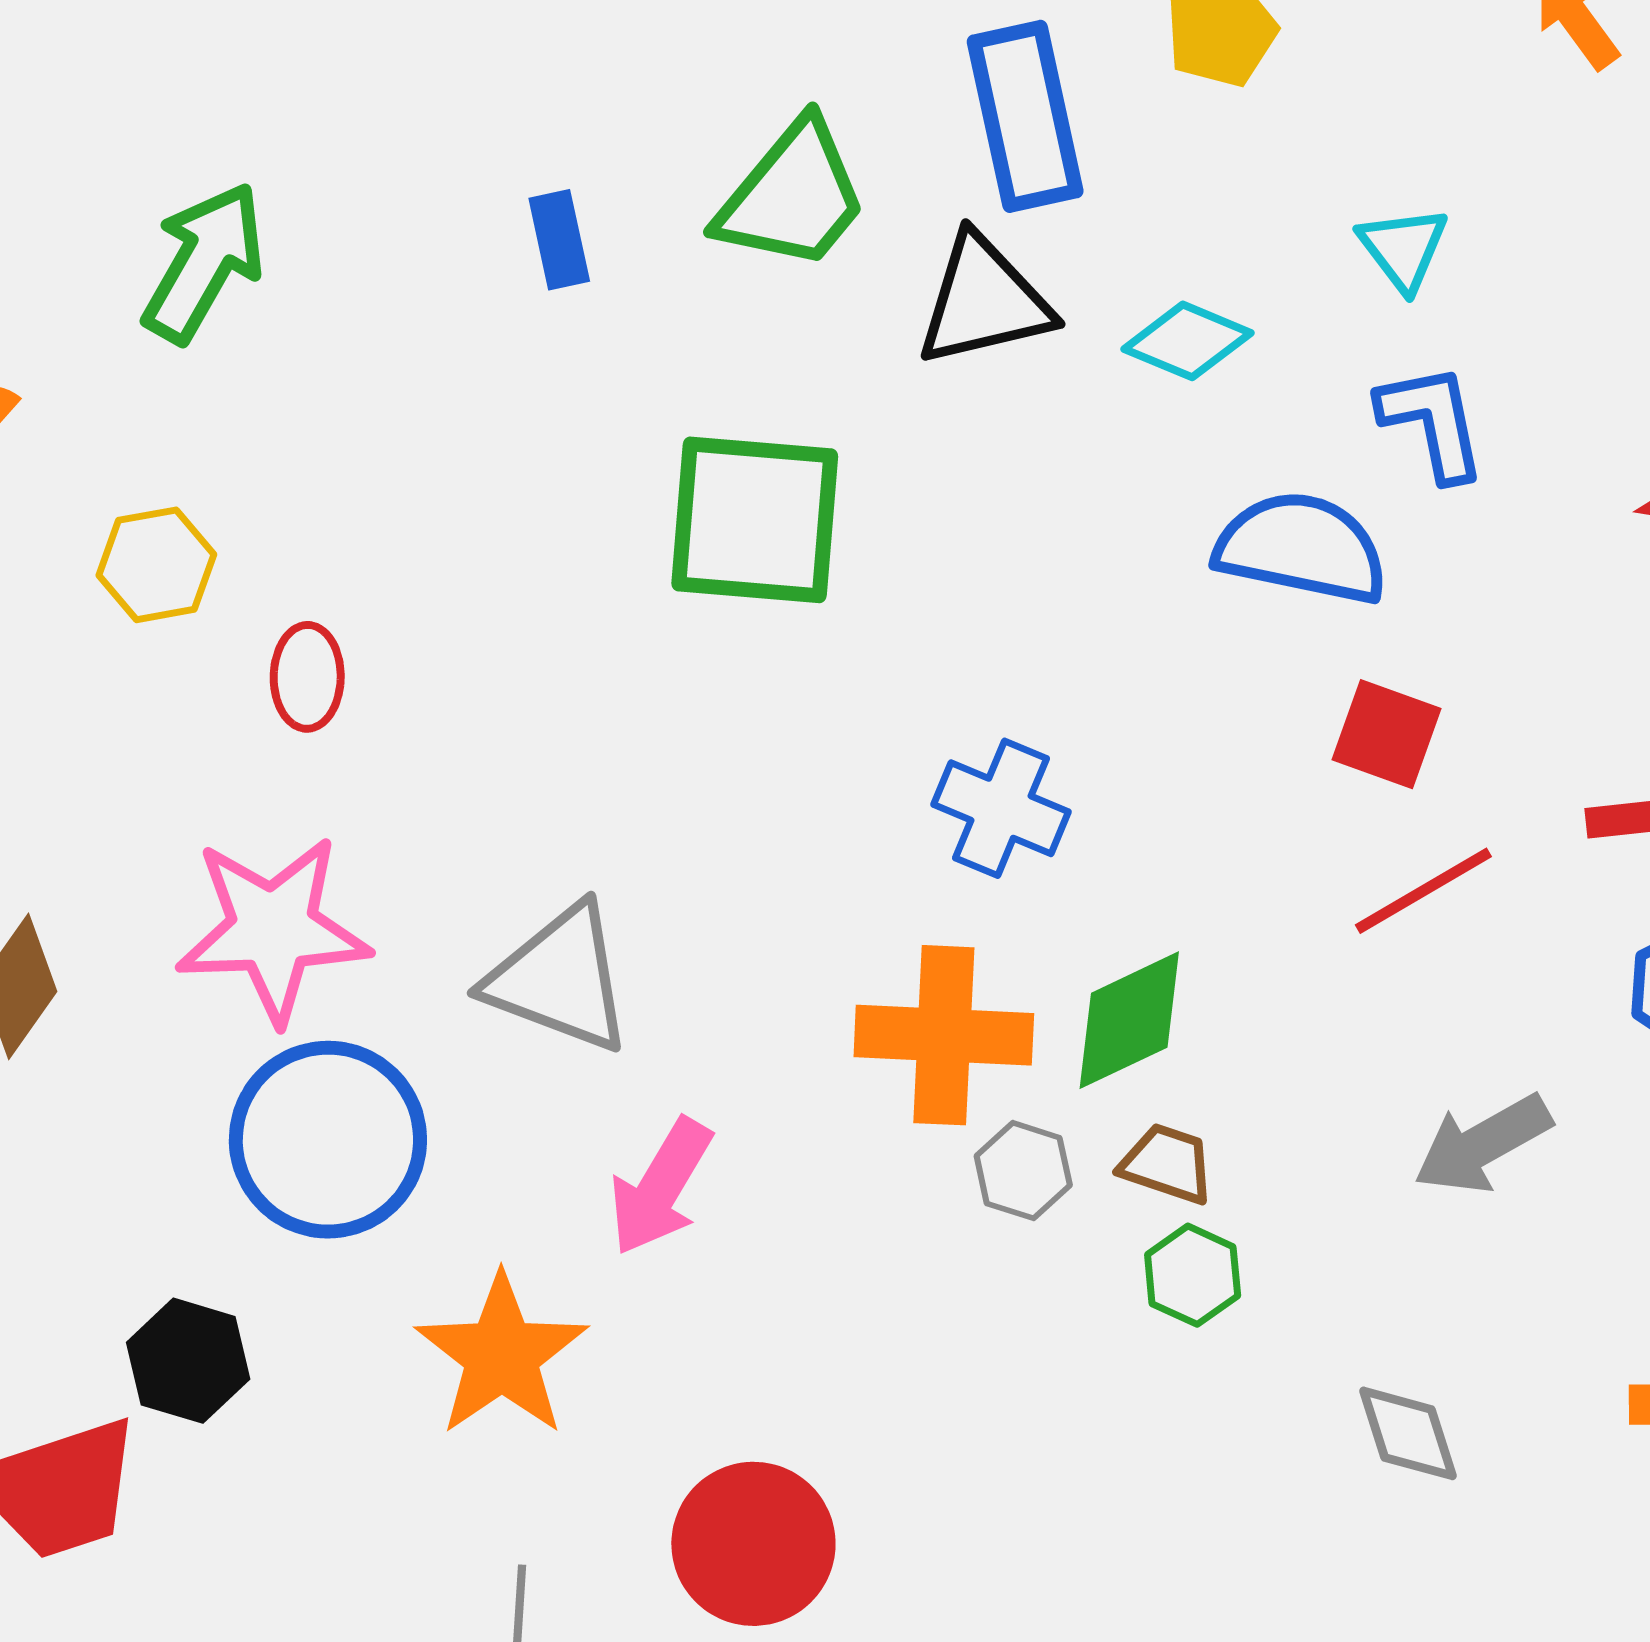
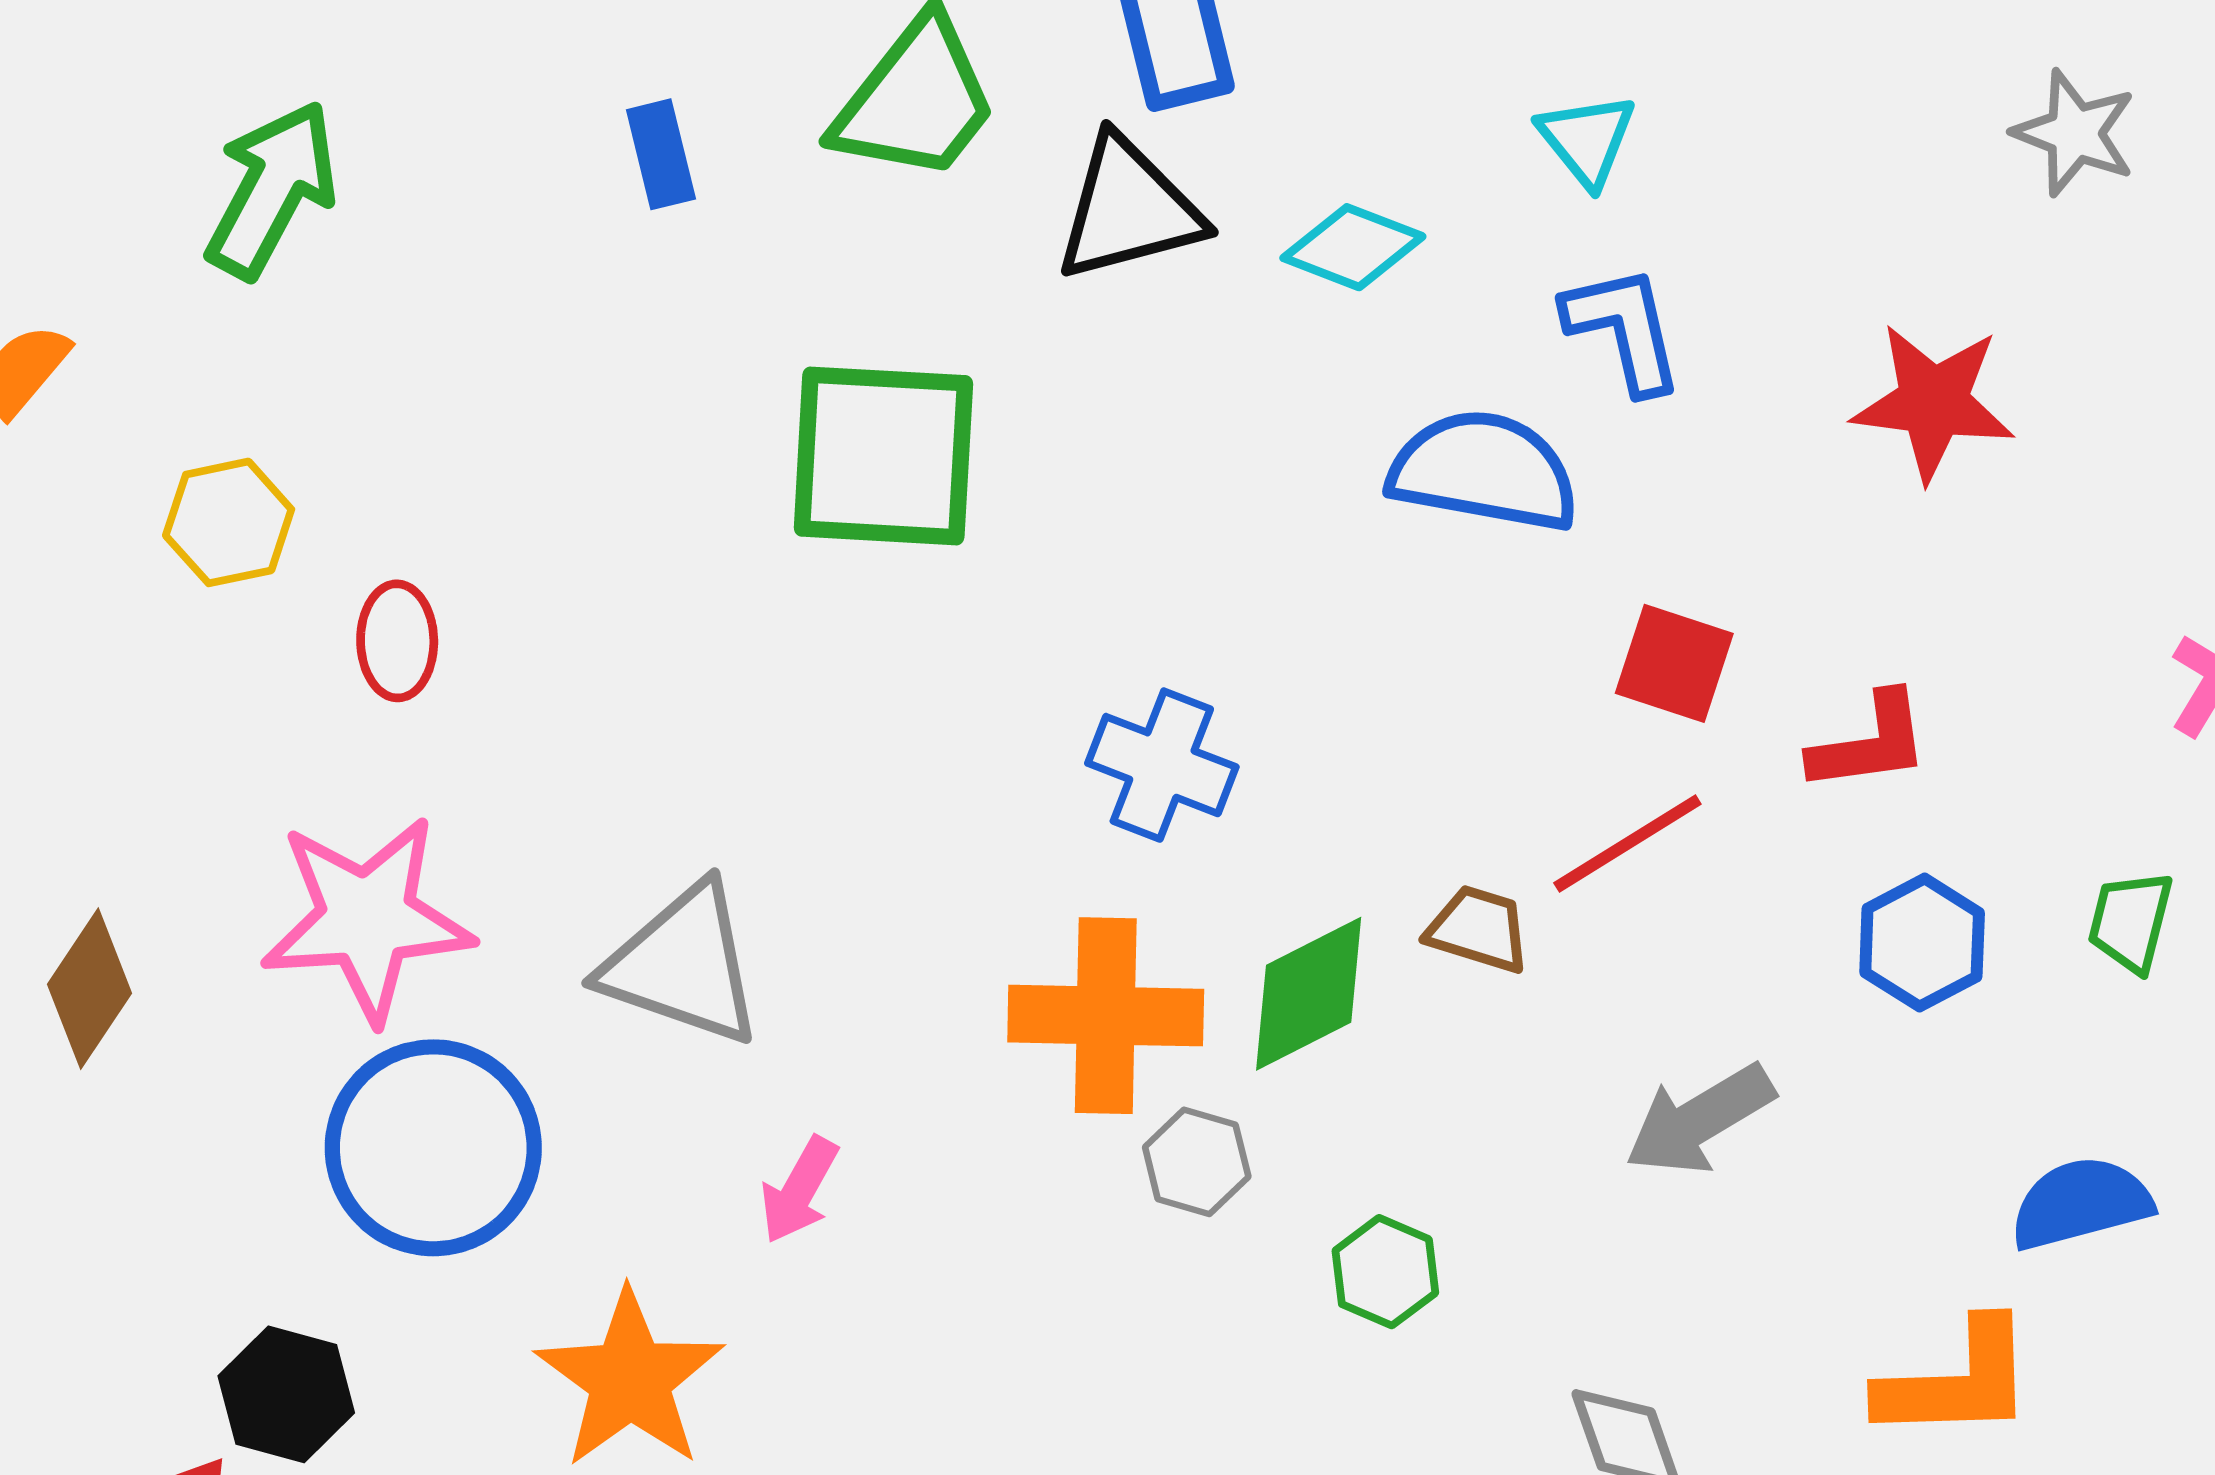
red square: (1387, 734) -> (1674, 663), moved
brown trapezoid: (1167, 1164) -> (1478, 929), moved
pink arrow: (660, 1187) -> (799, 1190), size x0.7

